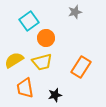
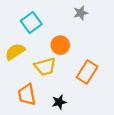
orange circle: (46, 38) -> (60, 45), moved
yellow semicircle: (14, 60) -> (15, 52), moved

